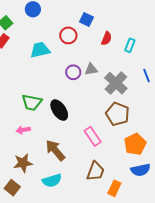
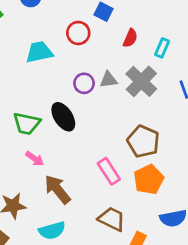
gray cross: (116, 83) -> (141, 81), moved
black ellipse: (59, 110) -> (63, 117), moved
pink arrow: (23, 130) -> (35, 159), moved, turned -136
orange pentagon: (135, 144) -> (149, 179), moved
brown trapezoid: (95, 171) -> (112, 219), turned -85

